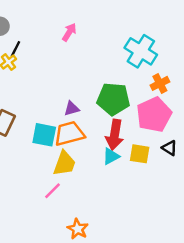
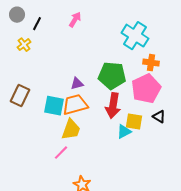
black line: (16, 49) -> (37, 24), moved
orange cross: (160, 83) -> (151, 63), turned 35
cyan triangle: (111, 156) -> (124, 132), moved

